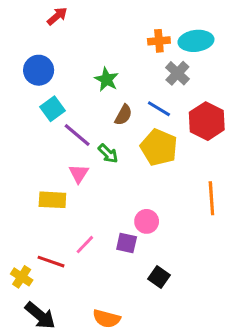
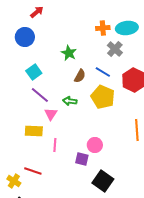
blue circle: (39, 70) -> (25, 37), moved
purple line: (77, 135) -> (40, 95), moved
green arrow: (108, 154) -> (70, 101), turned 144
pink line: (85, 245) -> (55, 145), moved, turned -40
black square: (159, 277) -> (103, 181), size x1.5

